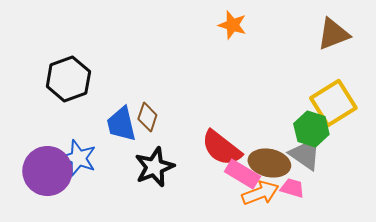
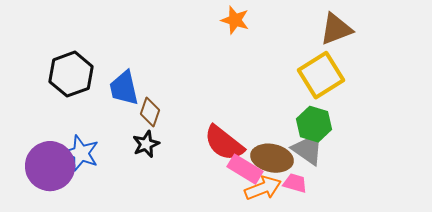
yellow square: (333, 103) -> (321, 75), moved
blue trapezoid: (121, 124) -> (124, 88), moved
black star: (154, 167) -> (146, 144), moved, size x0.7

